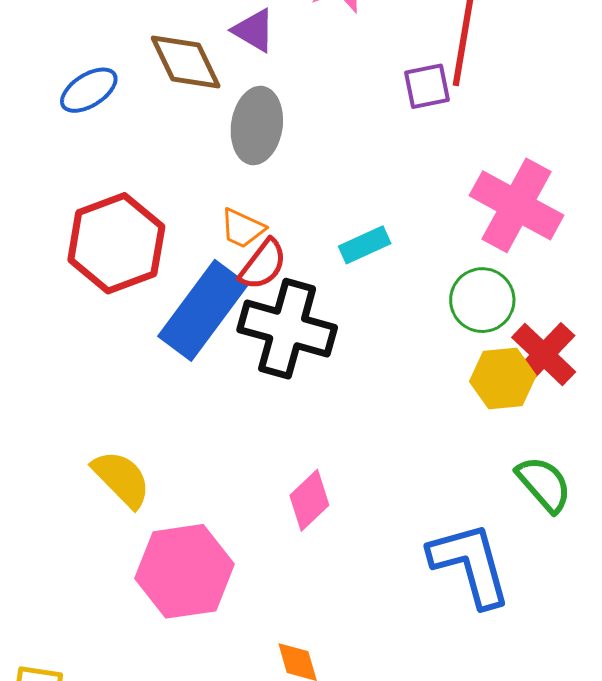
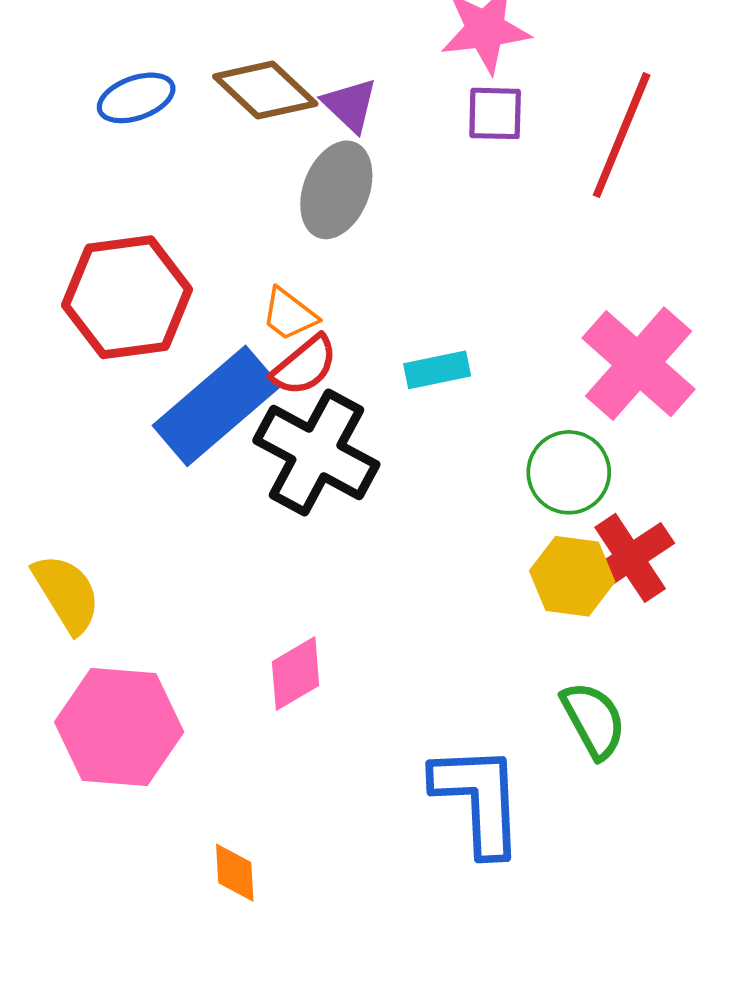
purple triangle: (254, 30) -> (350, 105), moved
brown diamond: (186, 62) -> (265, 90), turned -34
purple square: (427, 86) -> (495, 113), moved

